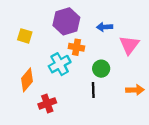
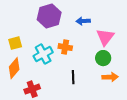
yellow square: (25, 36) -> (15, 43), moved, turned -32
orange cross: (76, 47) -> (65, 47), moved
green circle: (101, 69) -> (103, 58), moved

